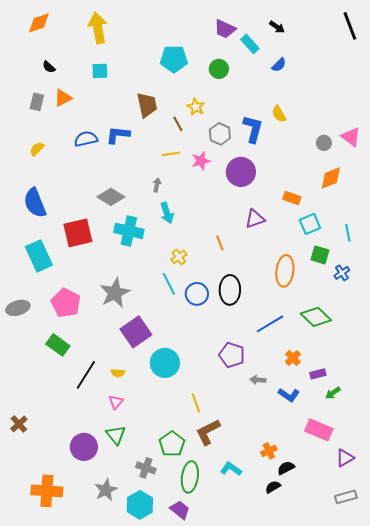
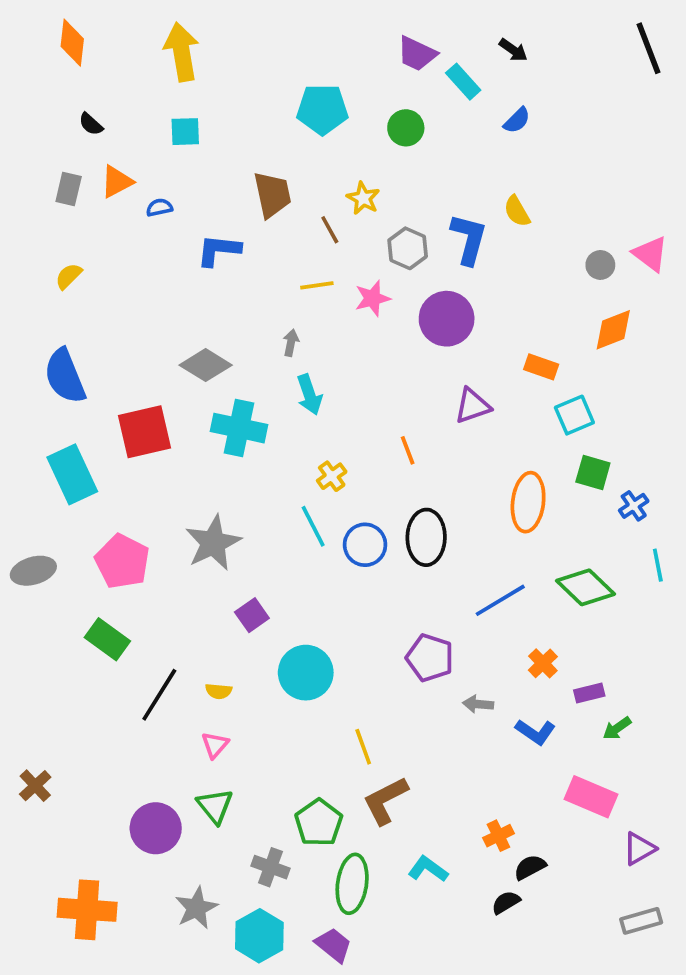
orange diamond: (39, 23) -> (72, 43), turned -65
blue semicircle: (86, 139) -> (159, 208), moved, size x0.6
cyan line: (348, 233) -> (658, 565), moved
purple square: (136, 332) -> (252, 615), size x0.6

